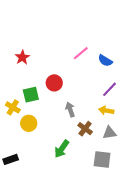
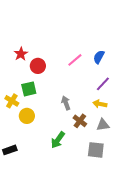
pink line: (81, 53) -> (75, 60), moved
blue semicircle: (105, 61) -> (99, 57), turned 88
red circle: (54, 83) -> (38, 66), moved

